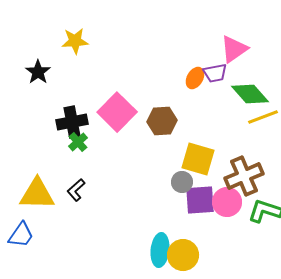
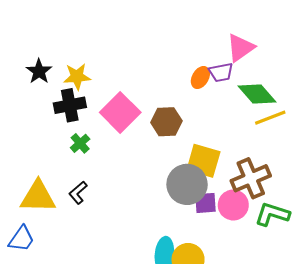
yellow star: (75, 41) -> (77, 76), moved
black cross: (72, 122) -> (70, 105), moved
gray circle: (182, 182) -> (187, 184), size x1.8
purple square: (200, 200) -> (206, 203), size x0.7

